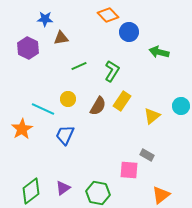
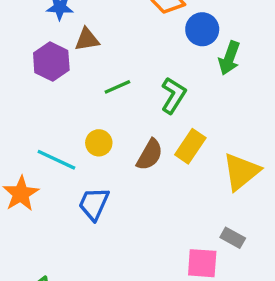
purple hexagon: (28, 48) -> (51, 61), moved
green arrow: (159, 52) -> (229, 58), moved, turned -84
yellow triangle: (152, 116) -> (241, 172), size x1.4

